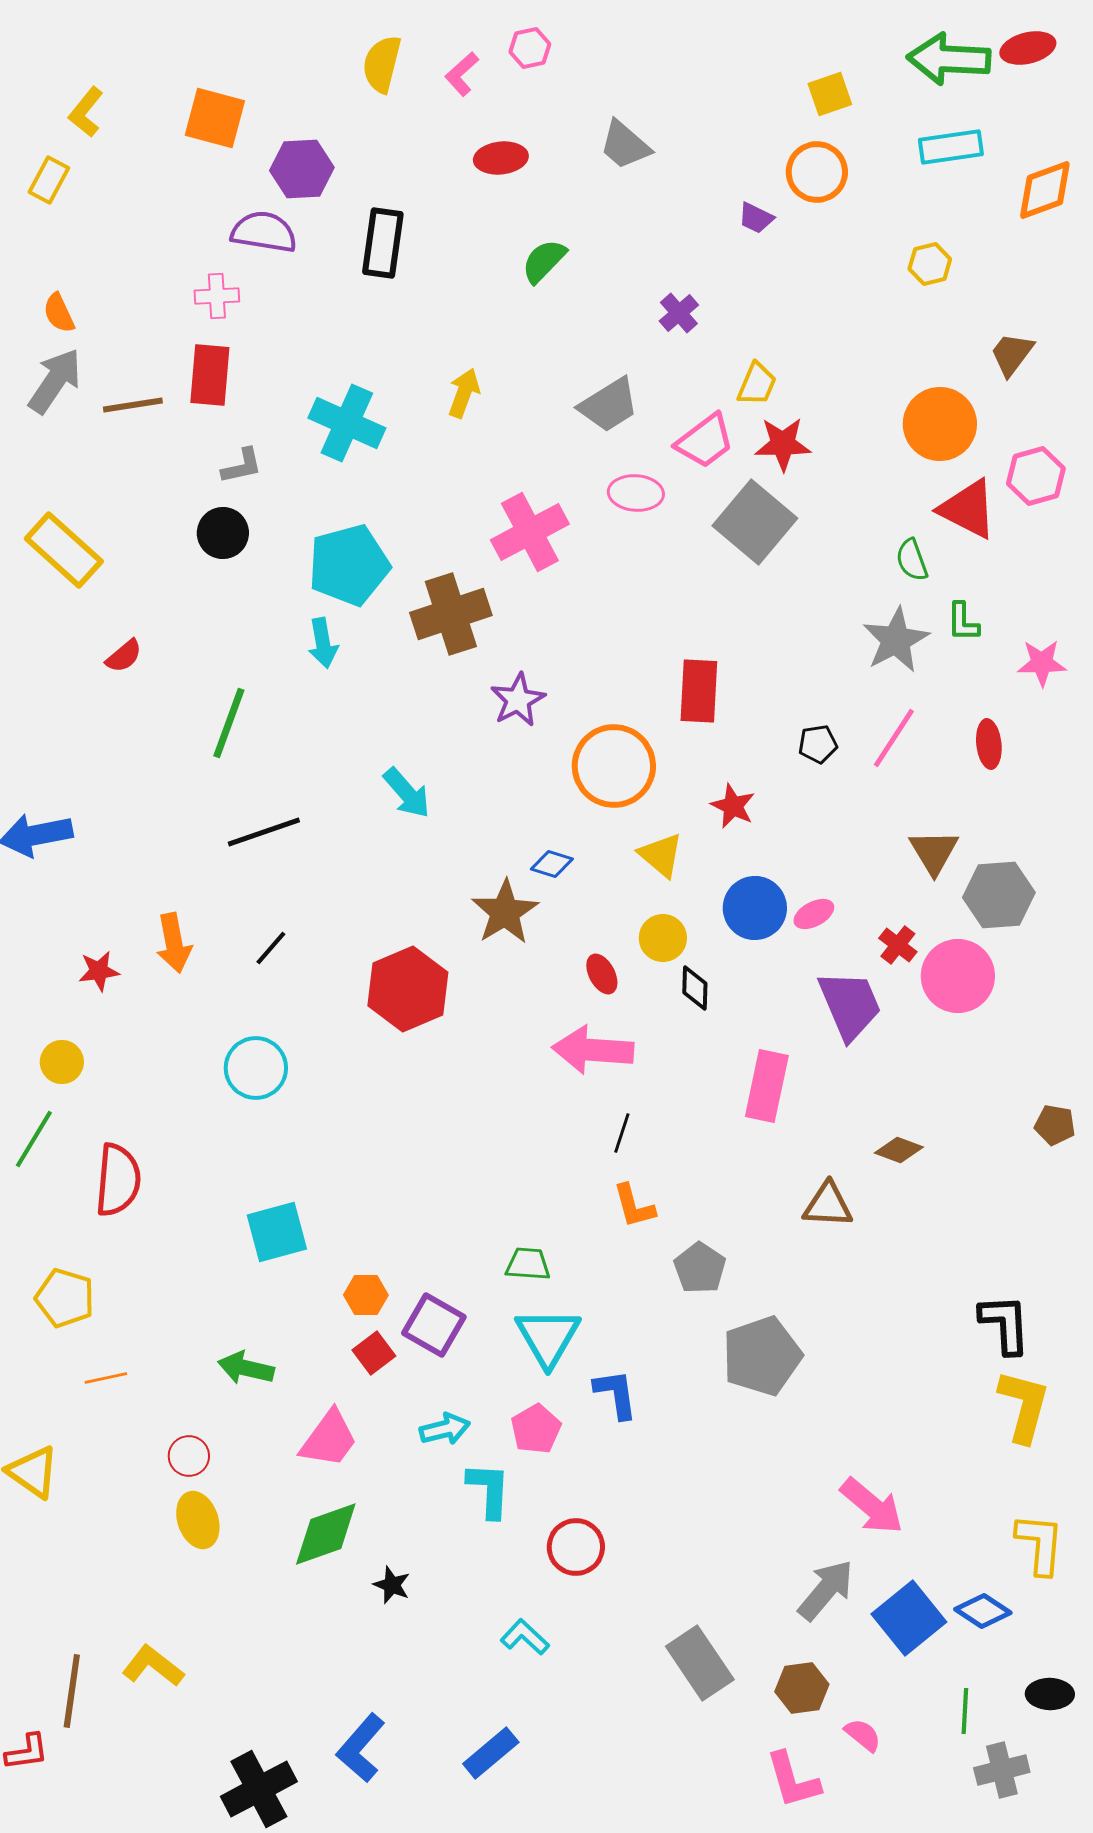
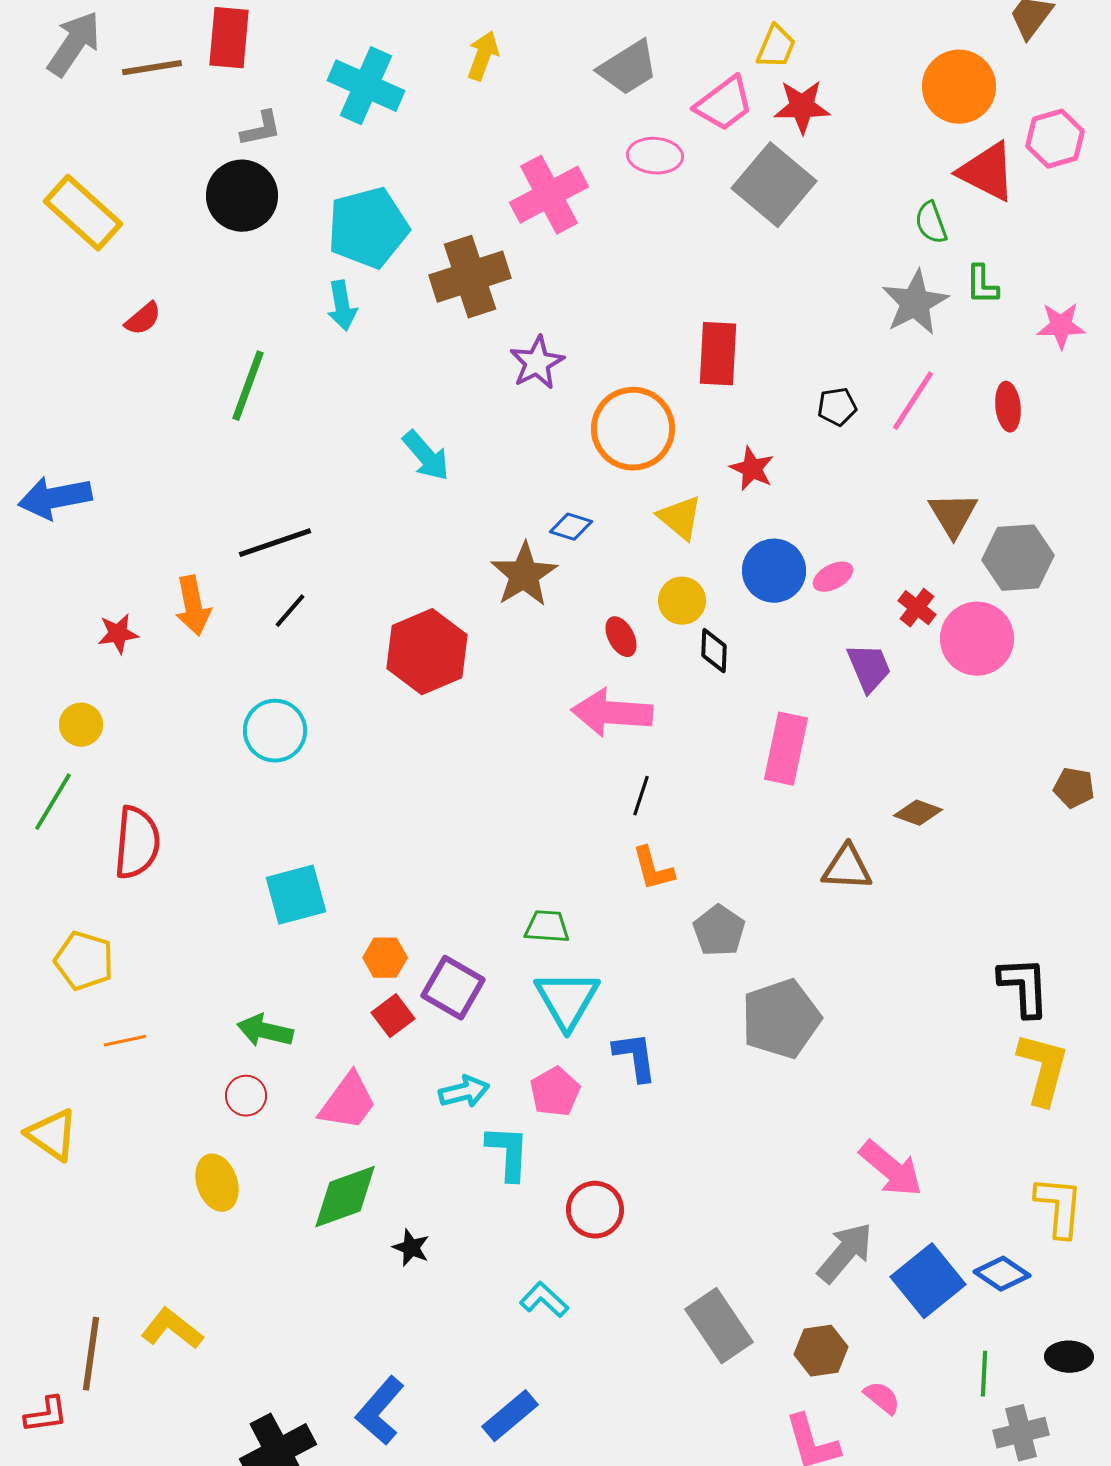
black circle: (223, 533) -> (242, 196), size x1.4
black line: (264, 832) -> (275, 543), moved
purple trapezoid: (850, 1005) -> (869, 668), size x0.7
red circle: (189, 1456) -> (246, 1096), moved

